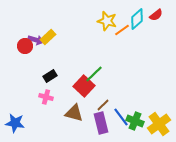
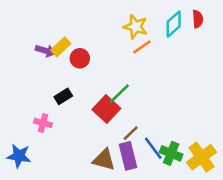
red semicircle: (156, 15) -> (198, 19), turned -56
orange line: (122, 30) -> (142, 47), moved
red circle: (25, 46) -> (80, 58), moved
pink cross: (46, 97) -> (43, 123), moved
brown triangle: (74, 113) -> (104, 160), moved

